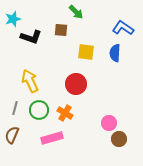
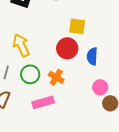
yellow square: (86, 52) -> (77, 26), moved
blue semicircle: (115, 53) -> (92, 56), moved

